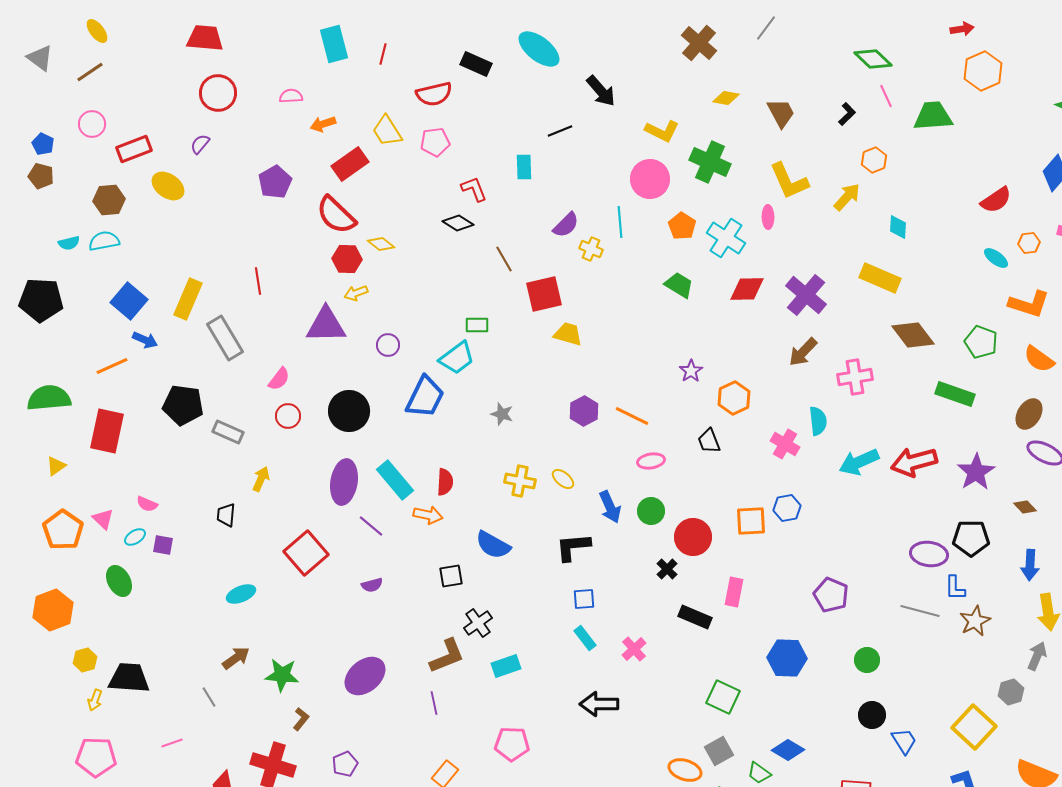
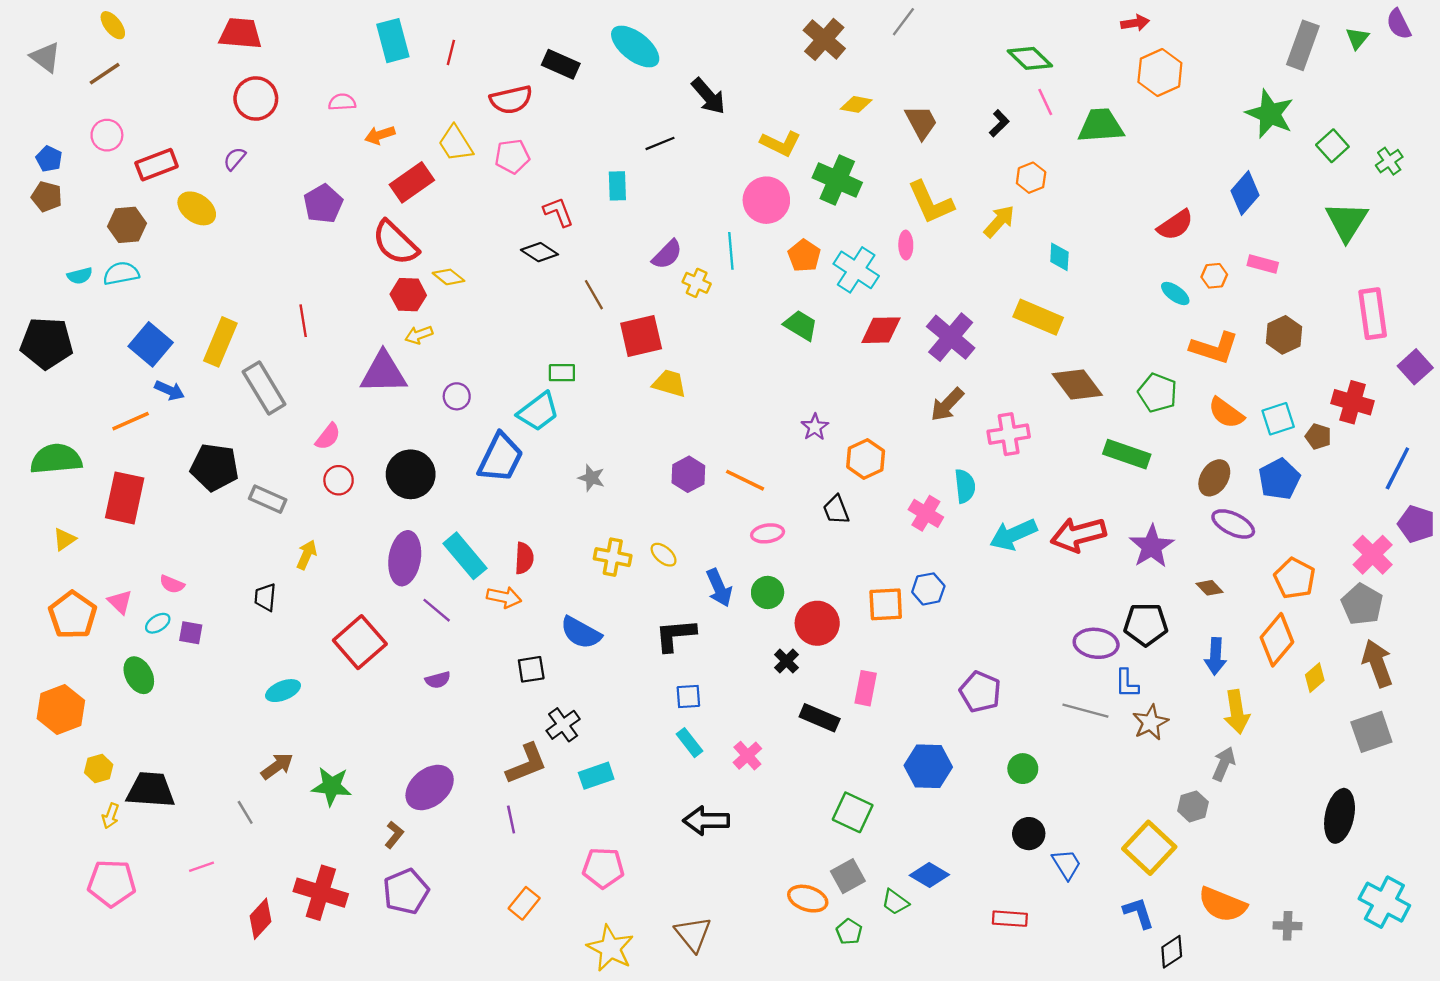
brown L-shape: (301, 719) -> (394, 835), moved
purple pentagon: (345, 764) -> (406, 891), size x1.5

